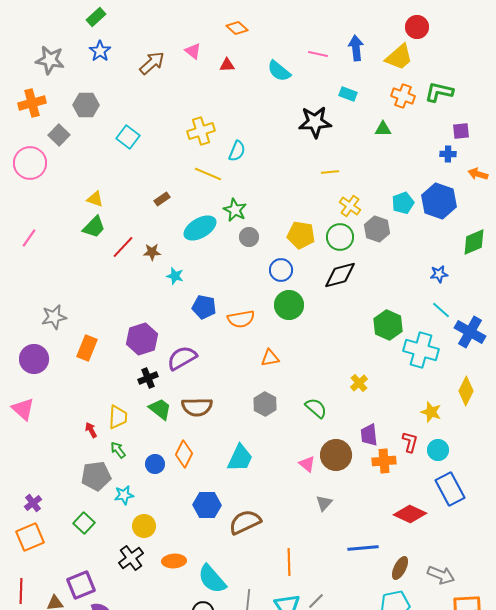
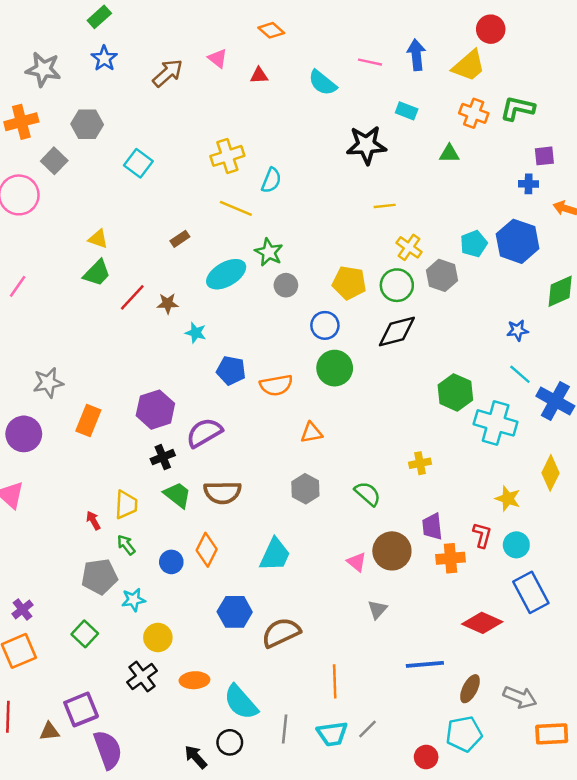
yellow cross: (359, 383) -> (420, 463), turned 30

